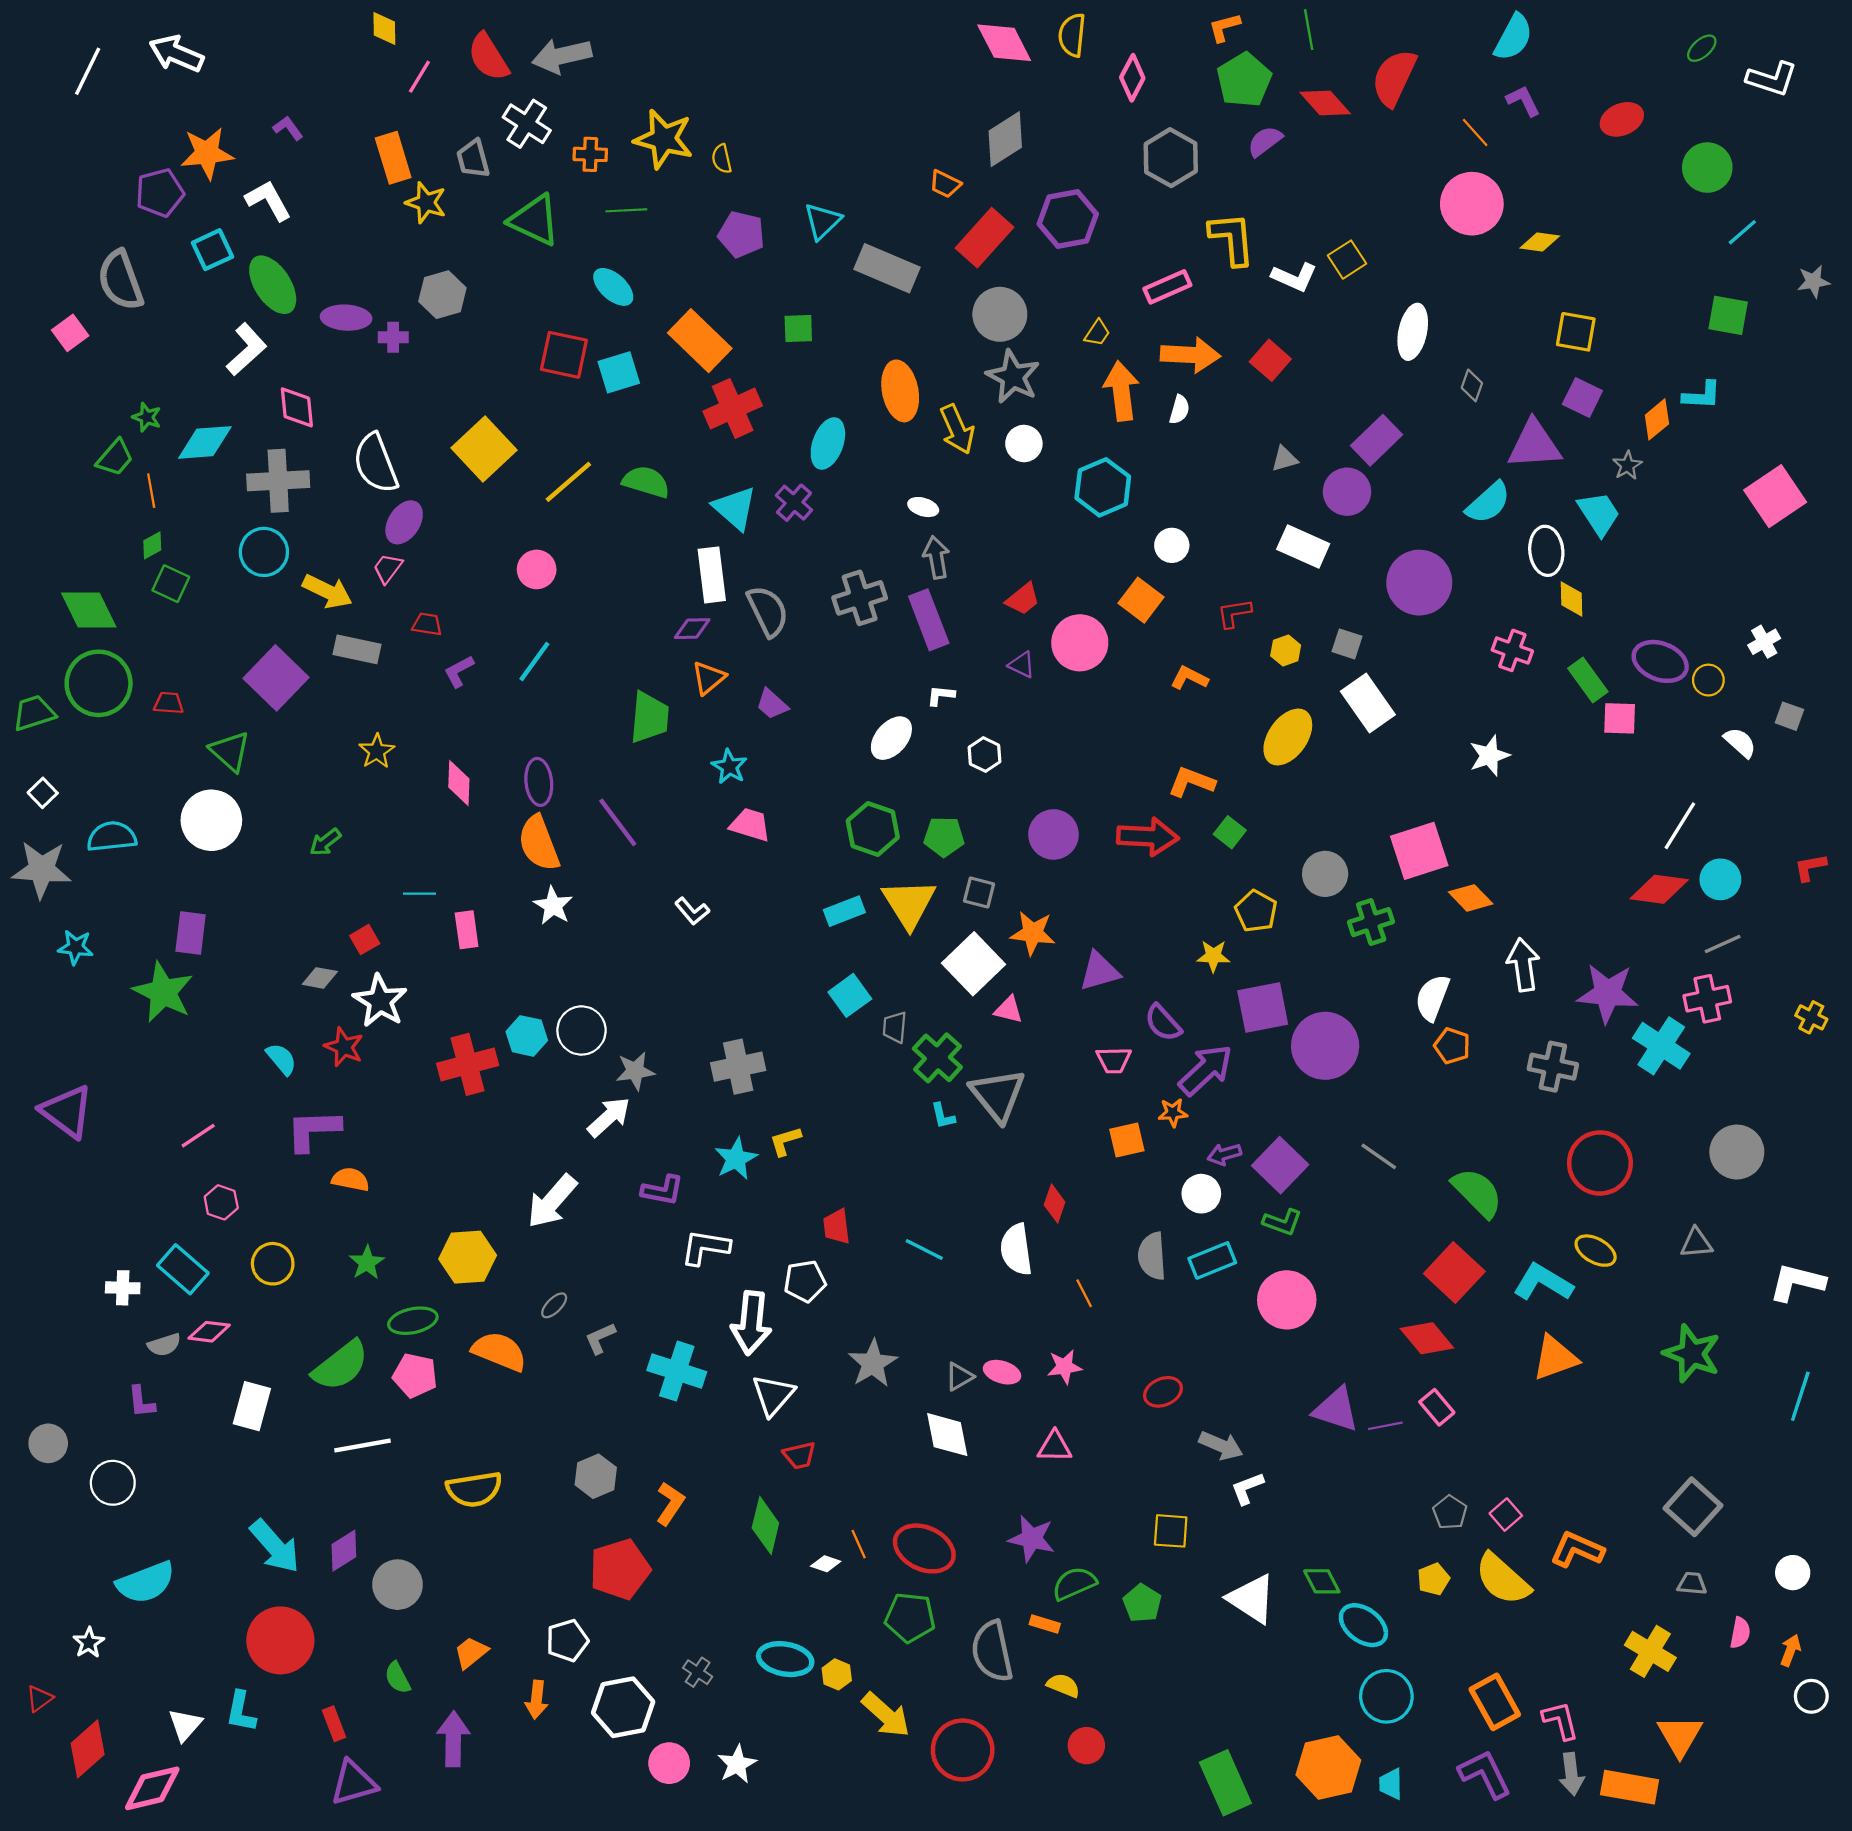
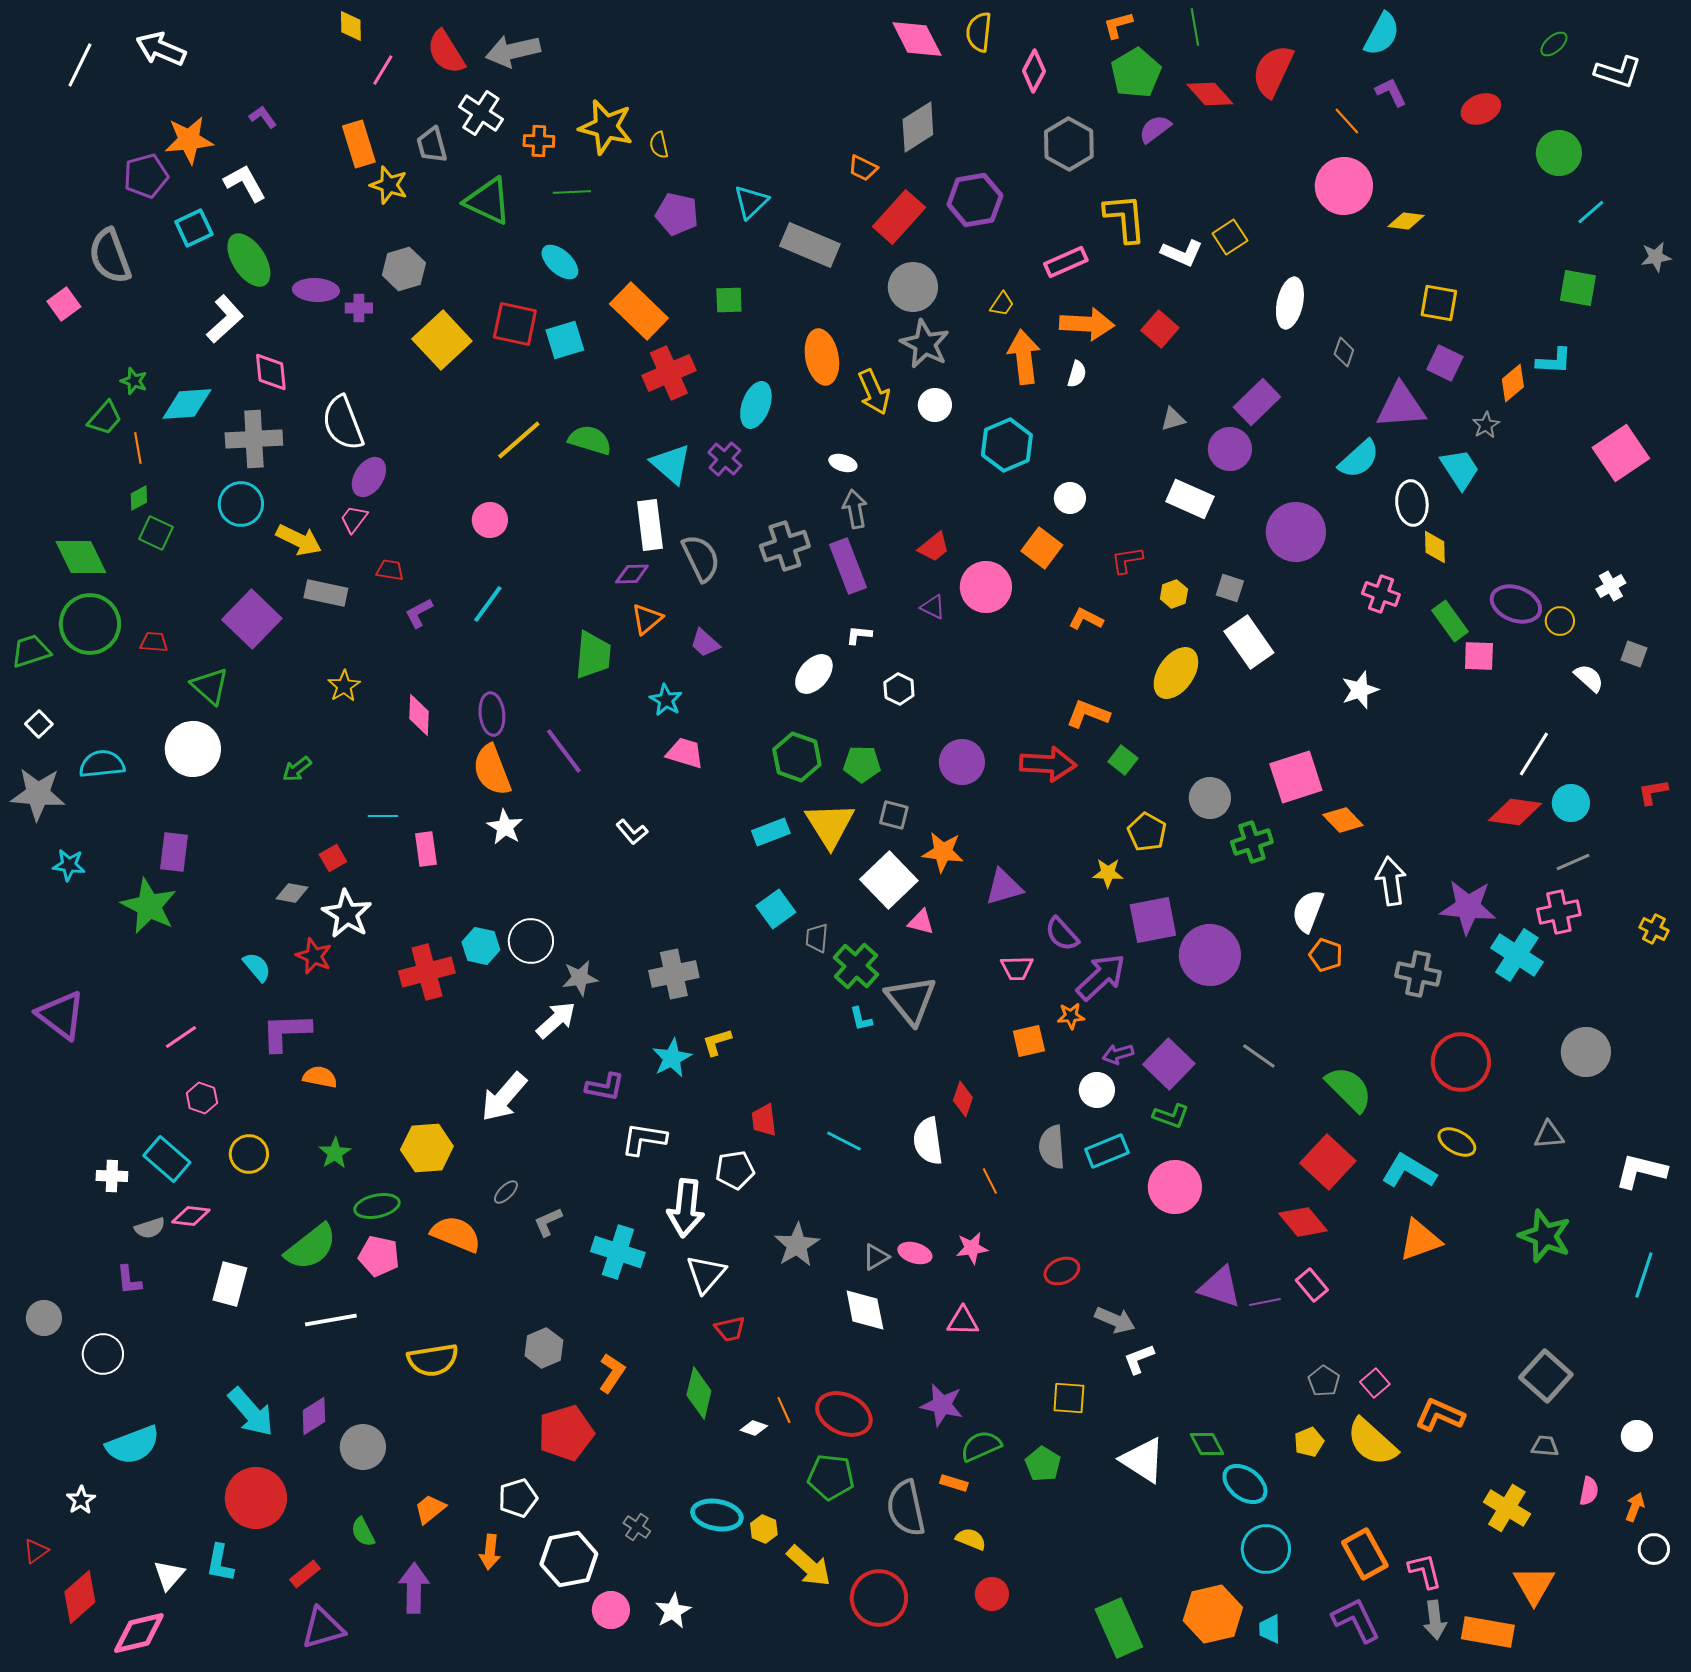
yellow square: (484, 449) -> (442, 340), moved
red rectangle: (334, 1724) -> (305, 1574), turned 72

